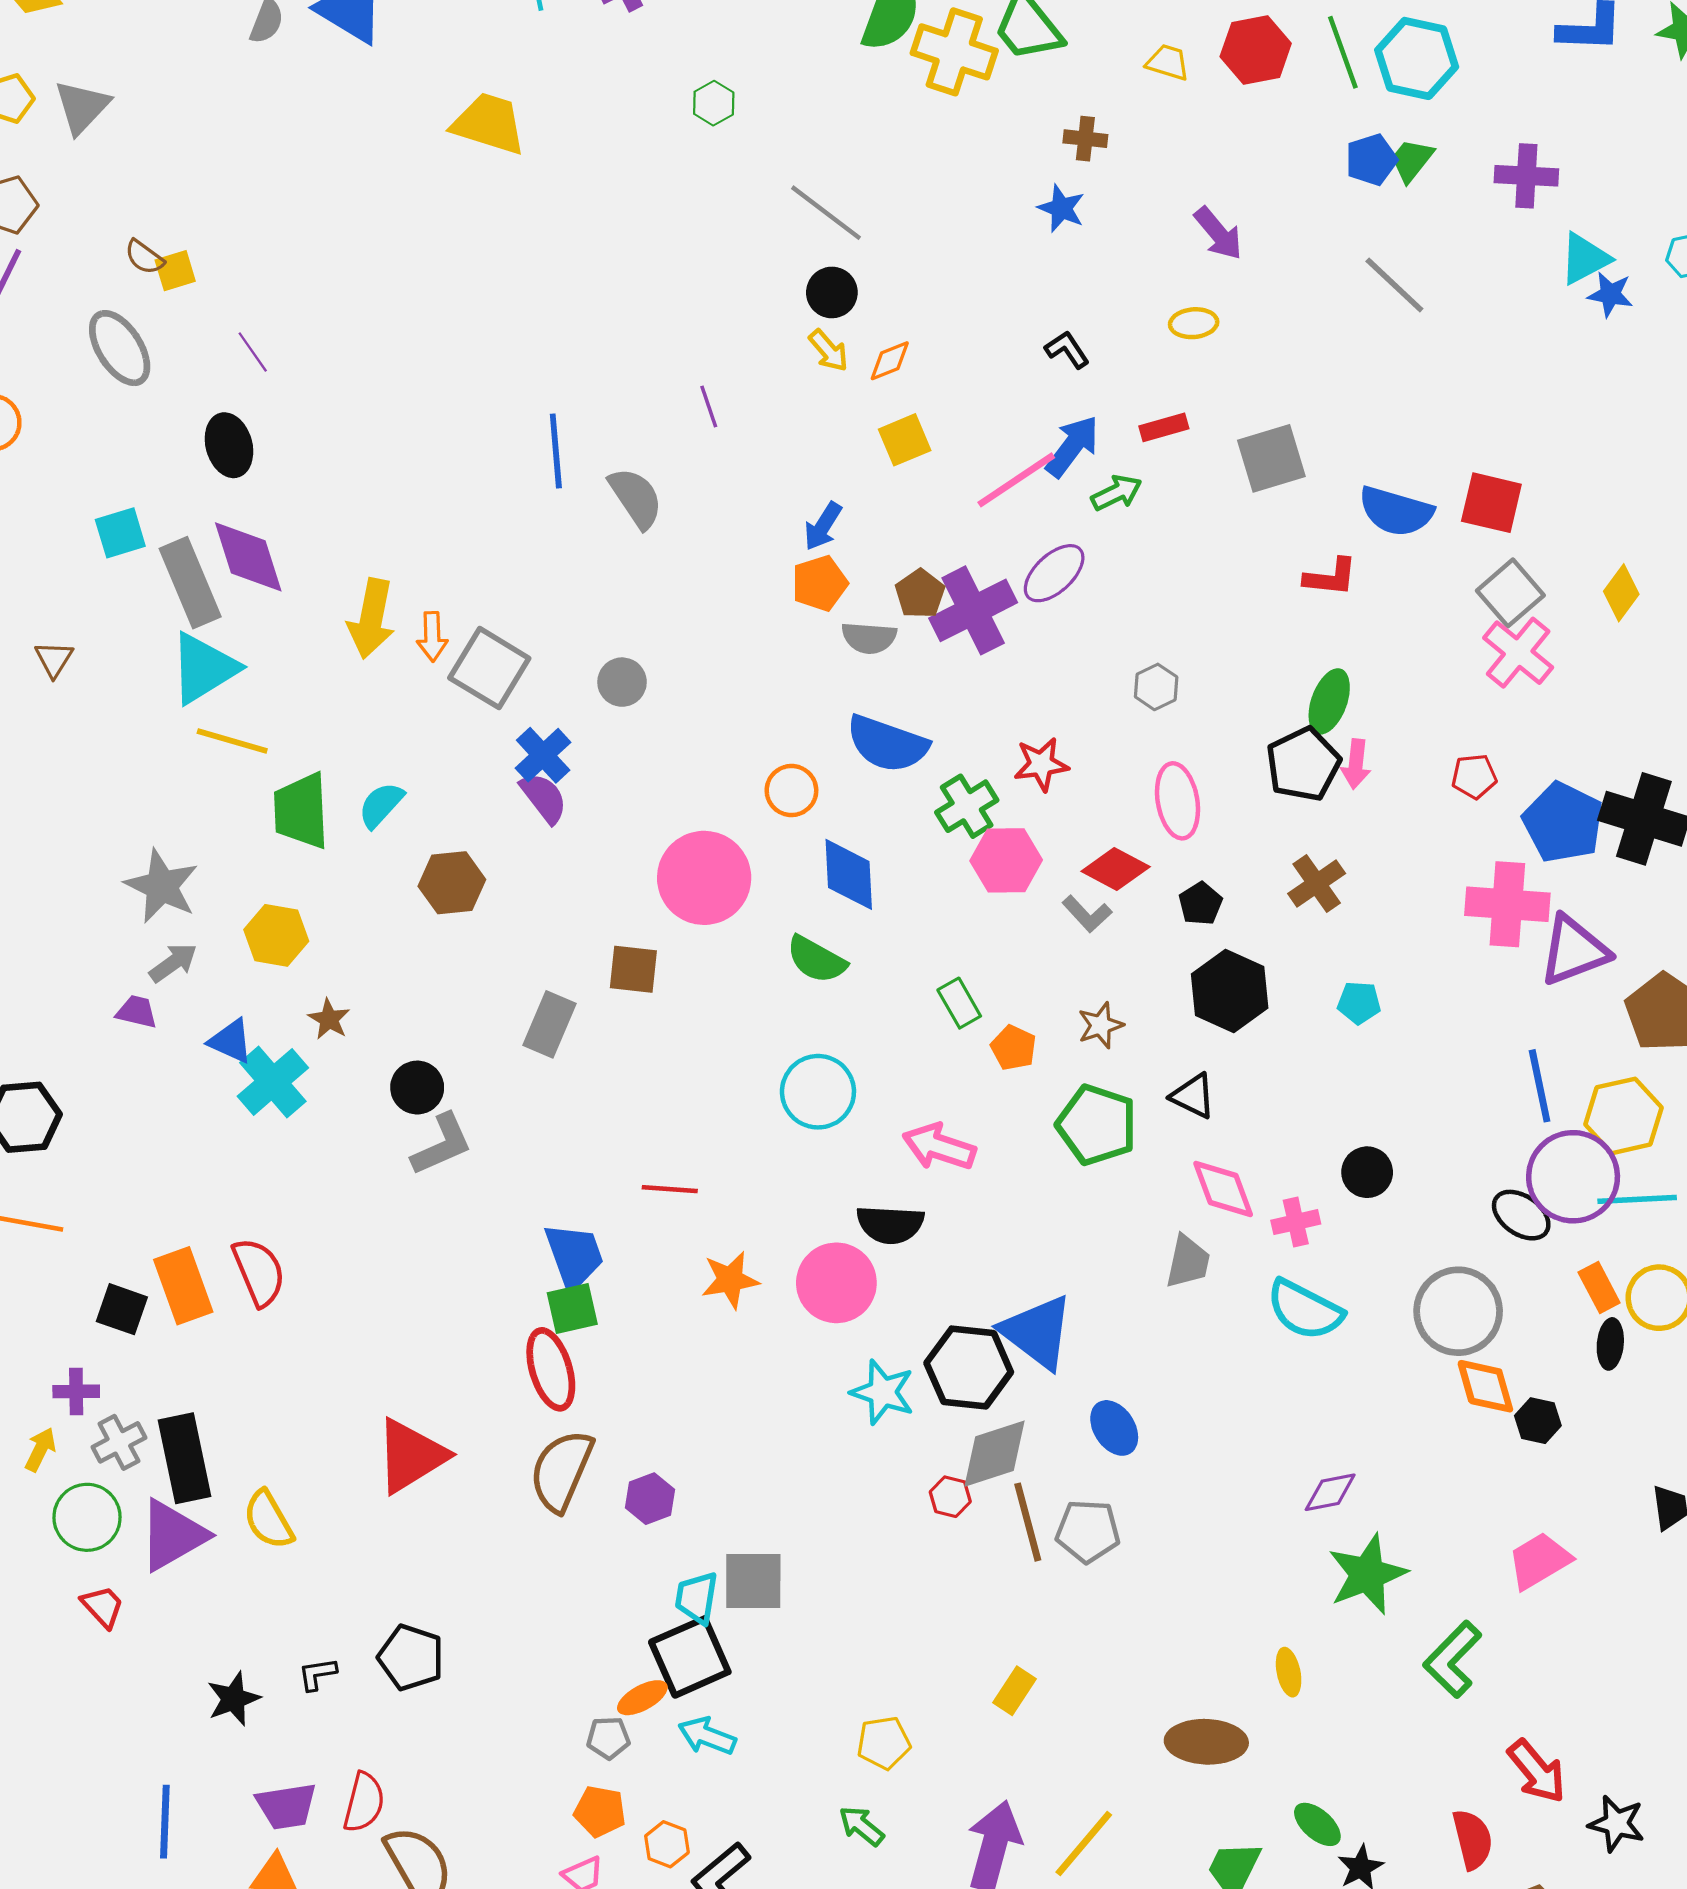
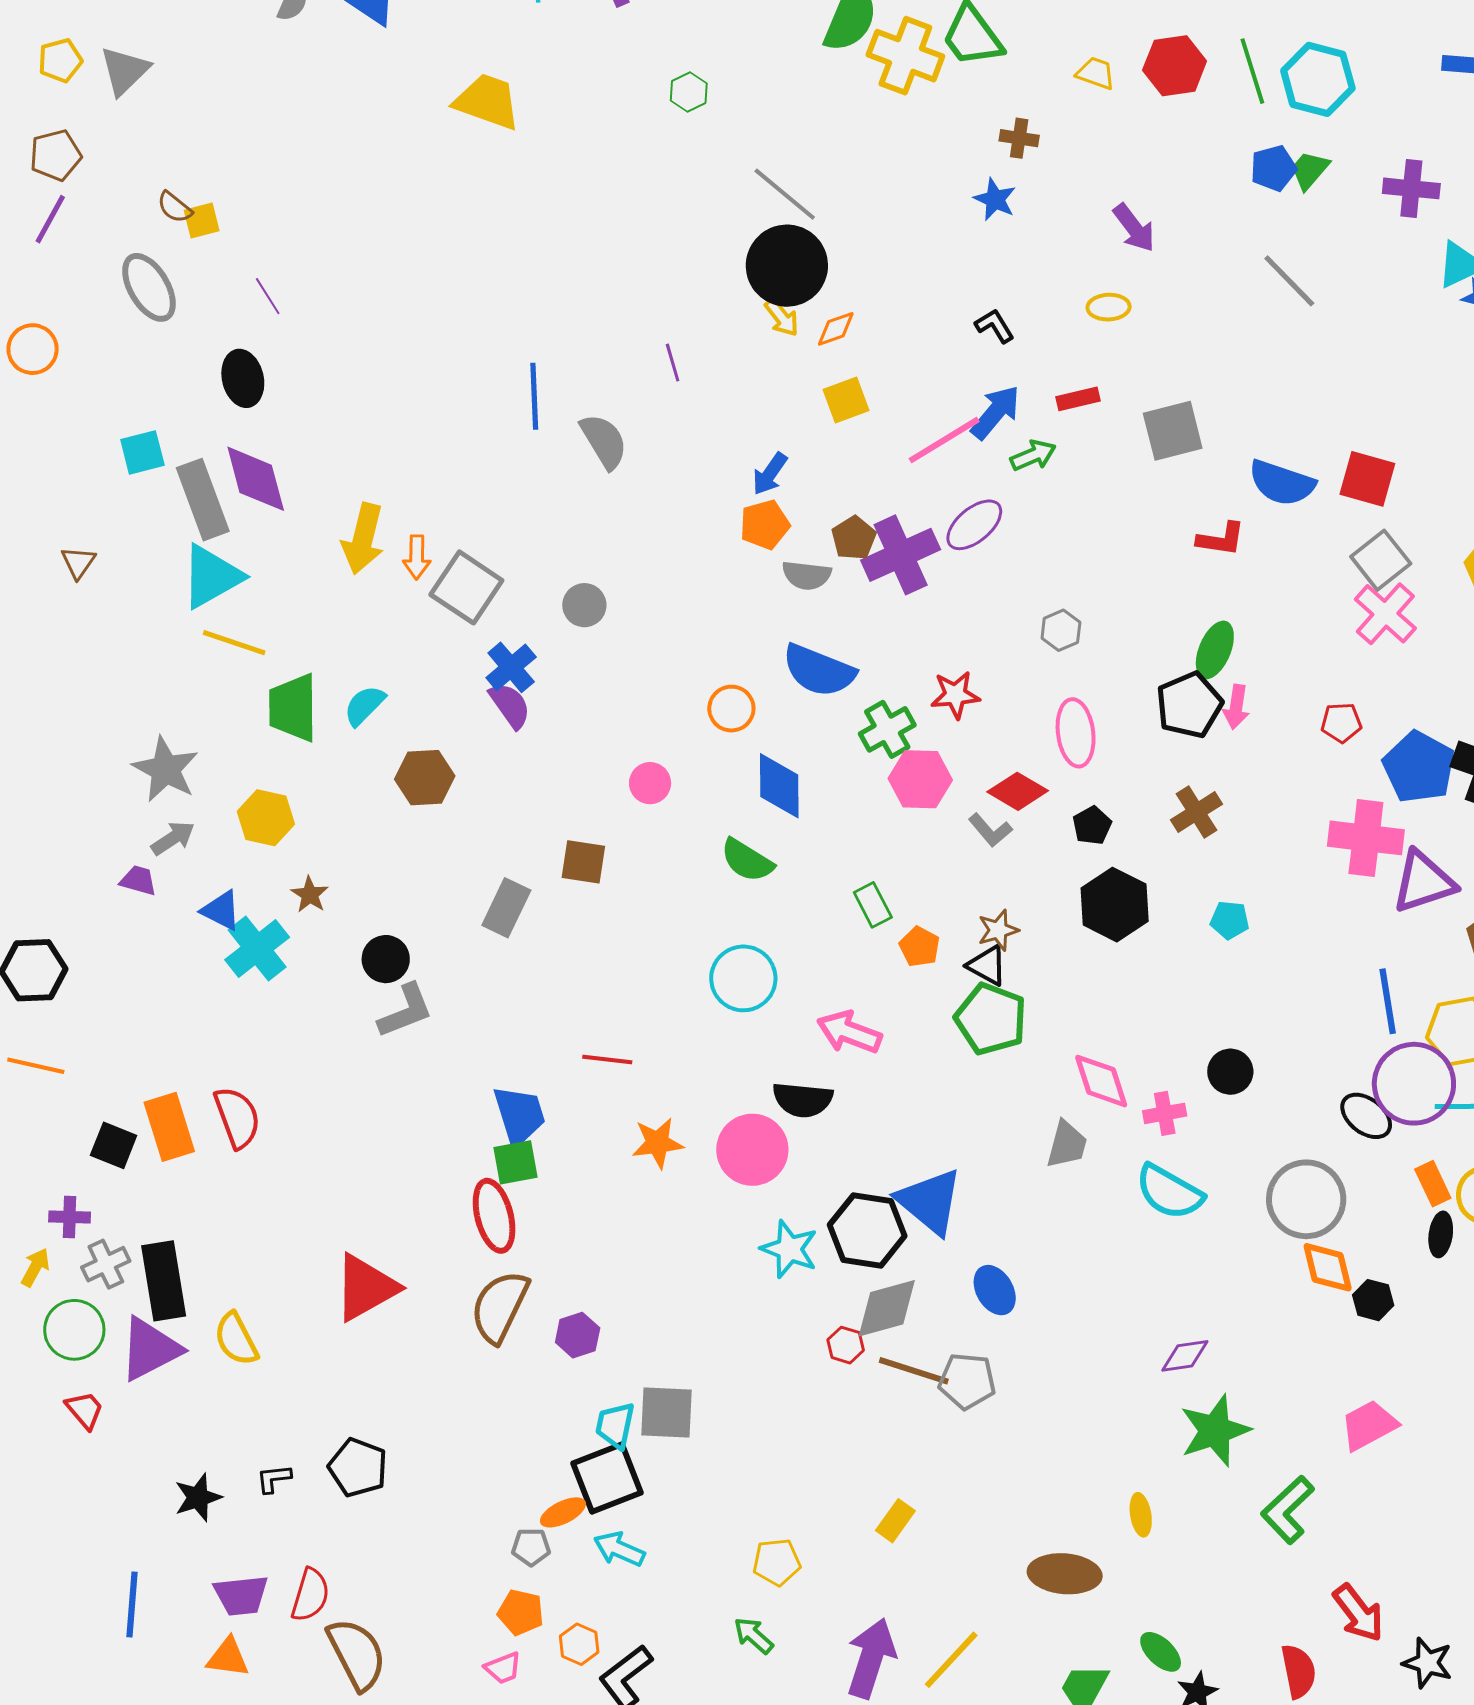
black circle: (832, 292) -> (787, 266), size x1.8
pink circle: (704, 878) -> (650, 783), size x0.5
black triangle: (1193, 1096) -> (987, 965), moved
brown line: (1028, 1522) -> (914, 1371), turned -60

